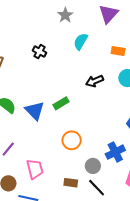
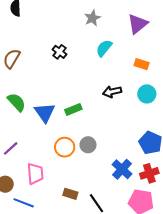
orange circle: (72, 140) -> (65, 147), moved
blue cross: (115, 152) -> (122, 169), turned -30
gray circle: (93, 166) -> (88, 145), moved

